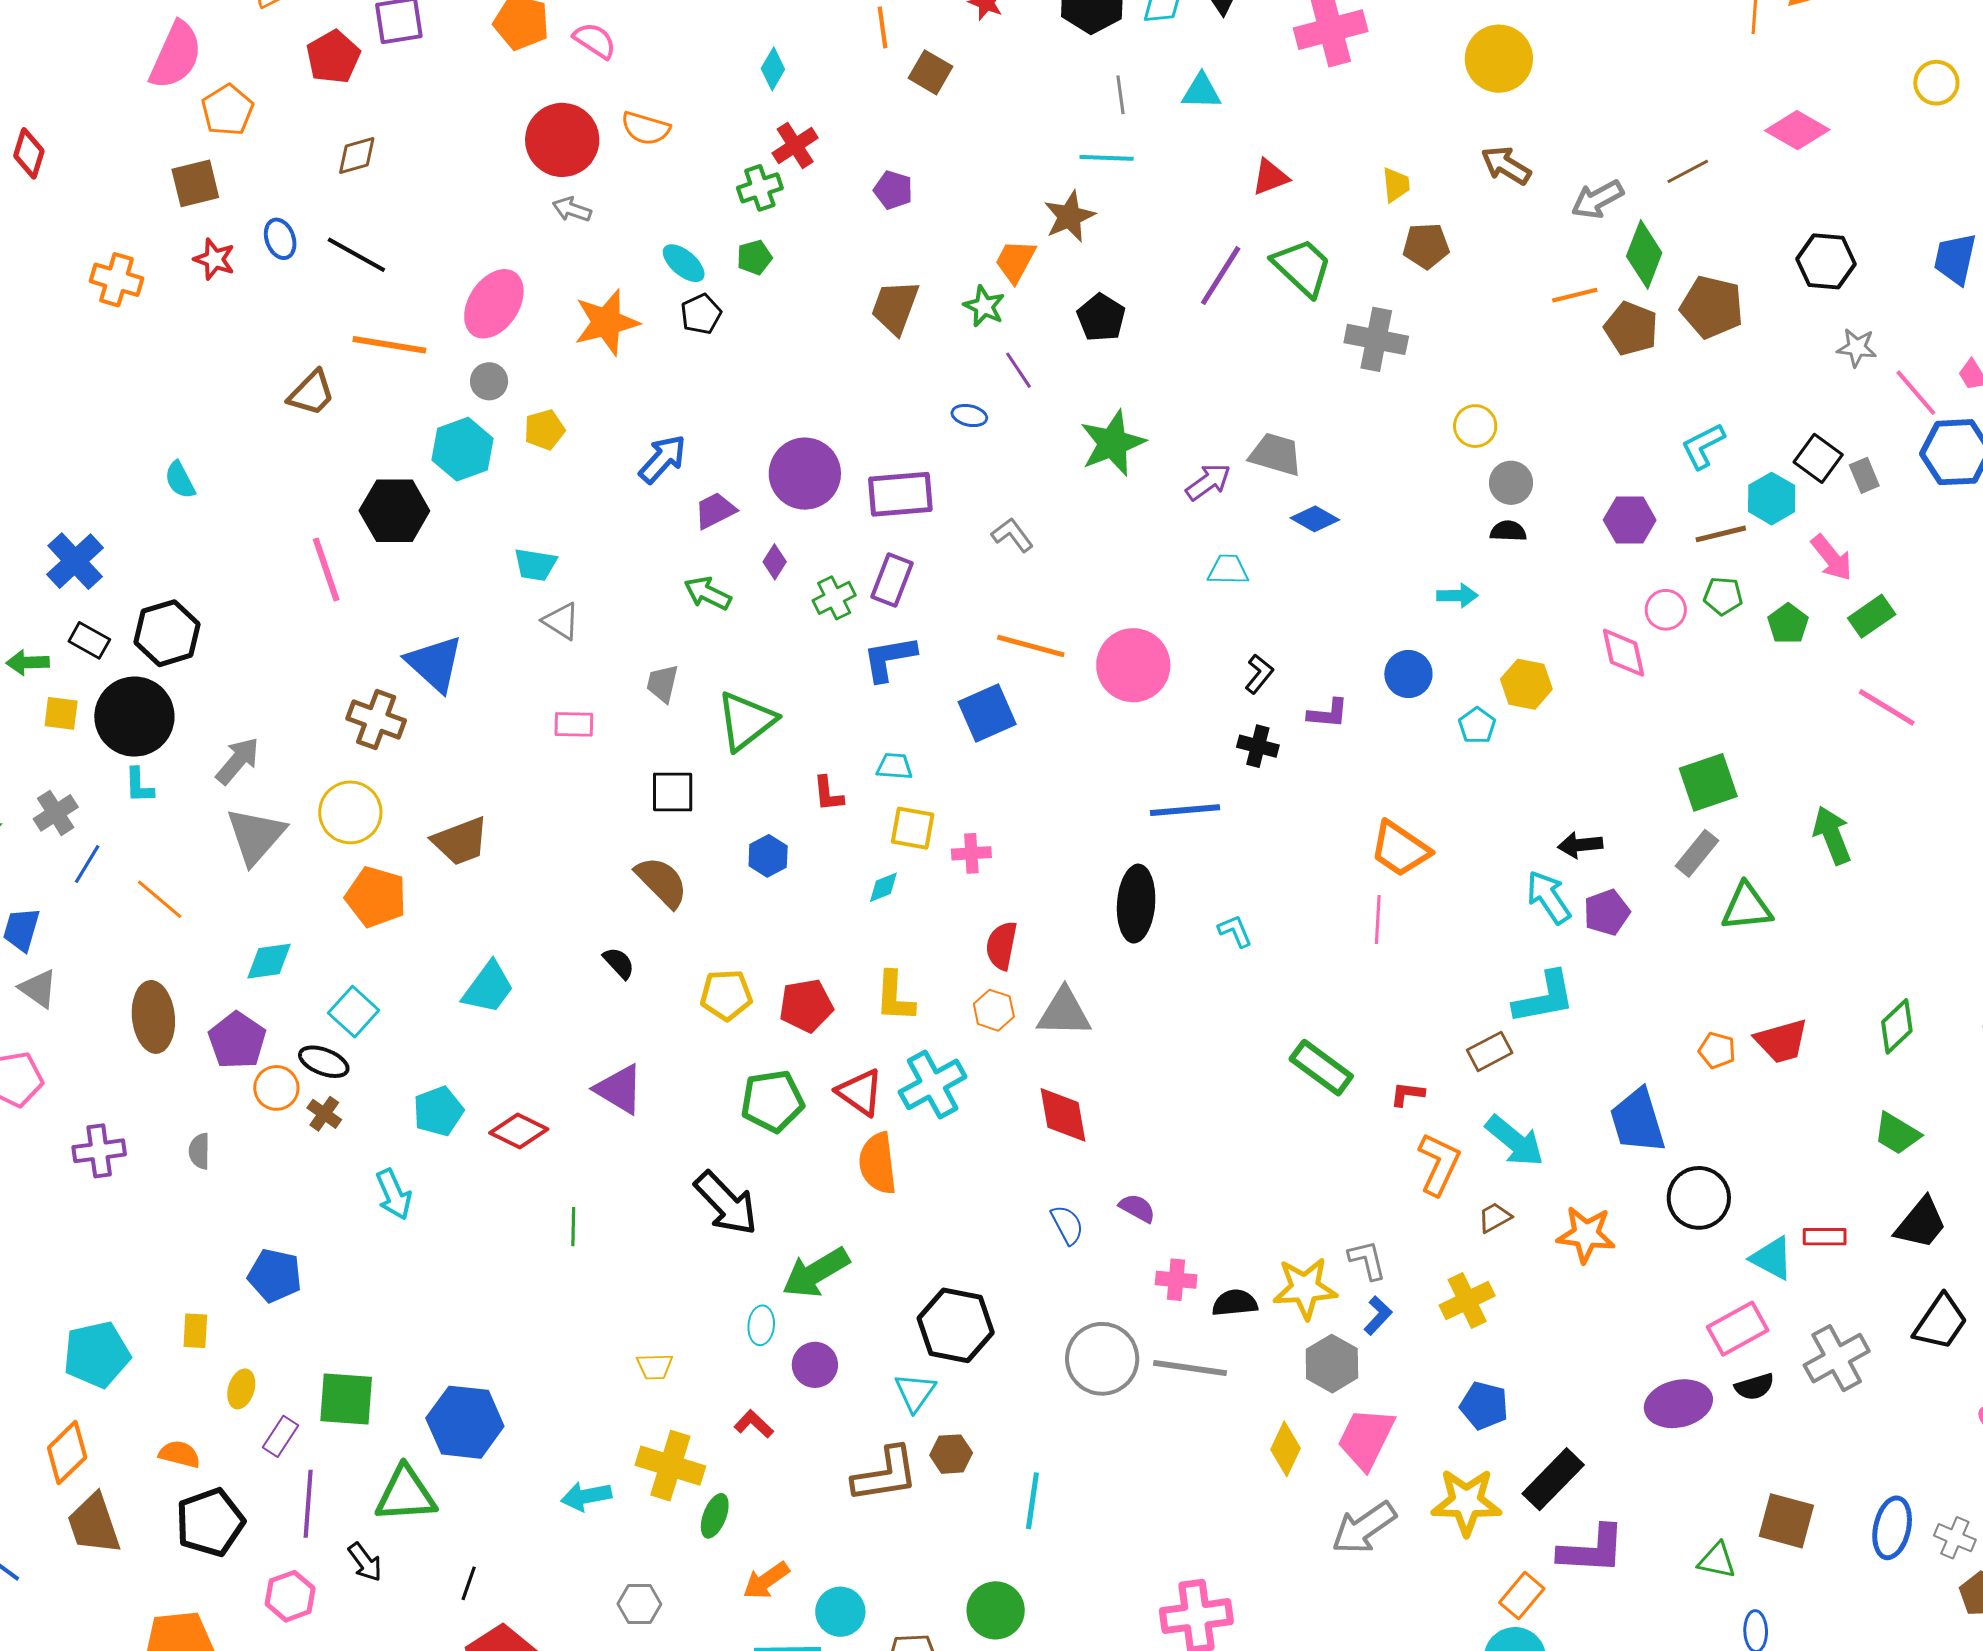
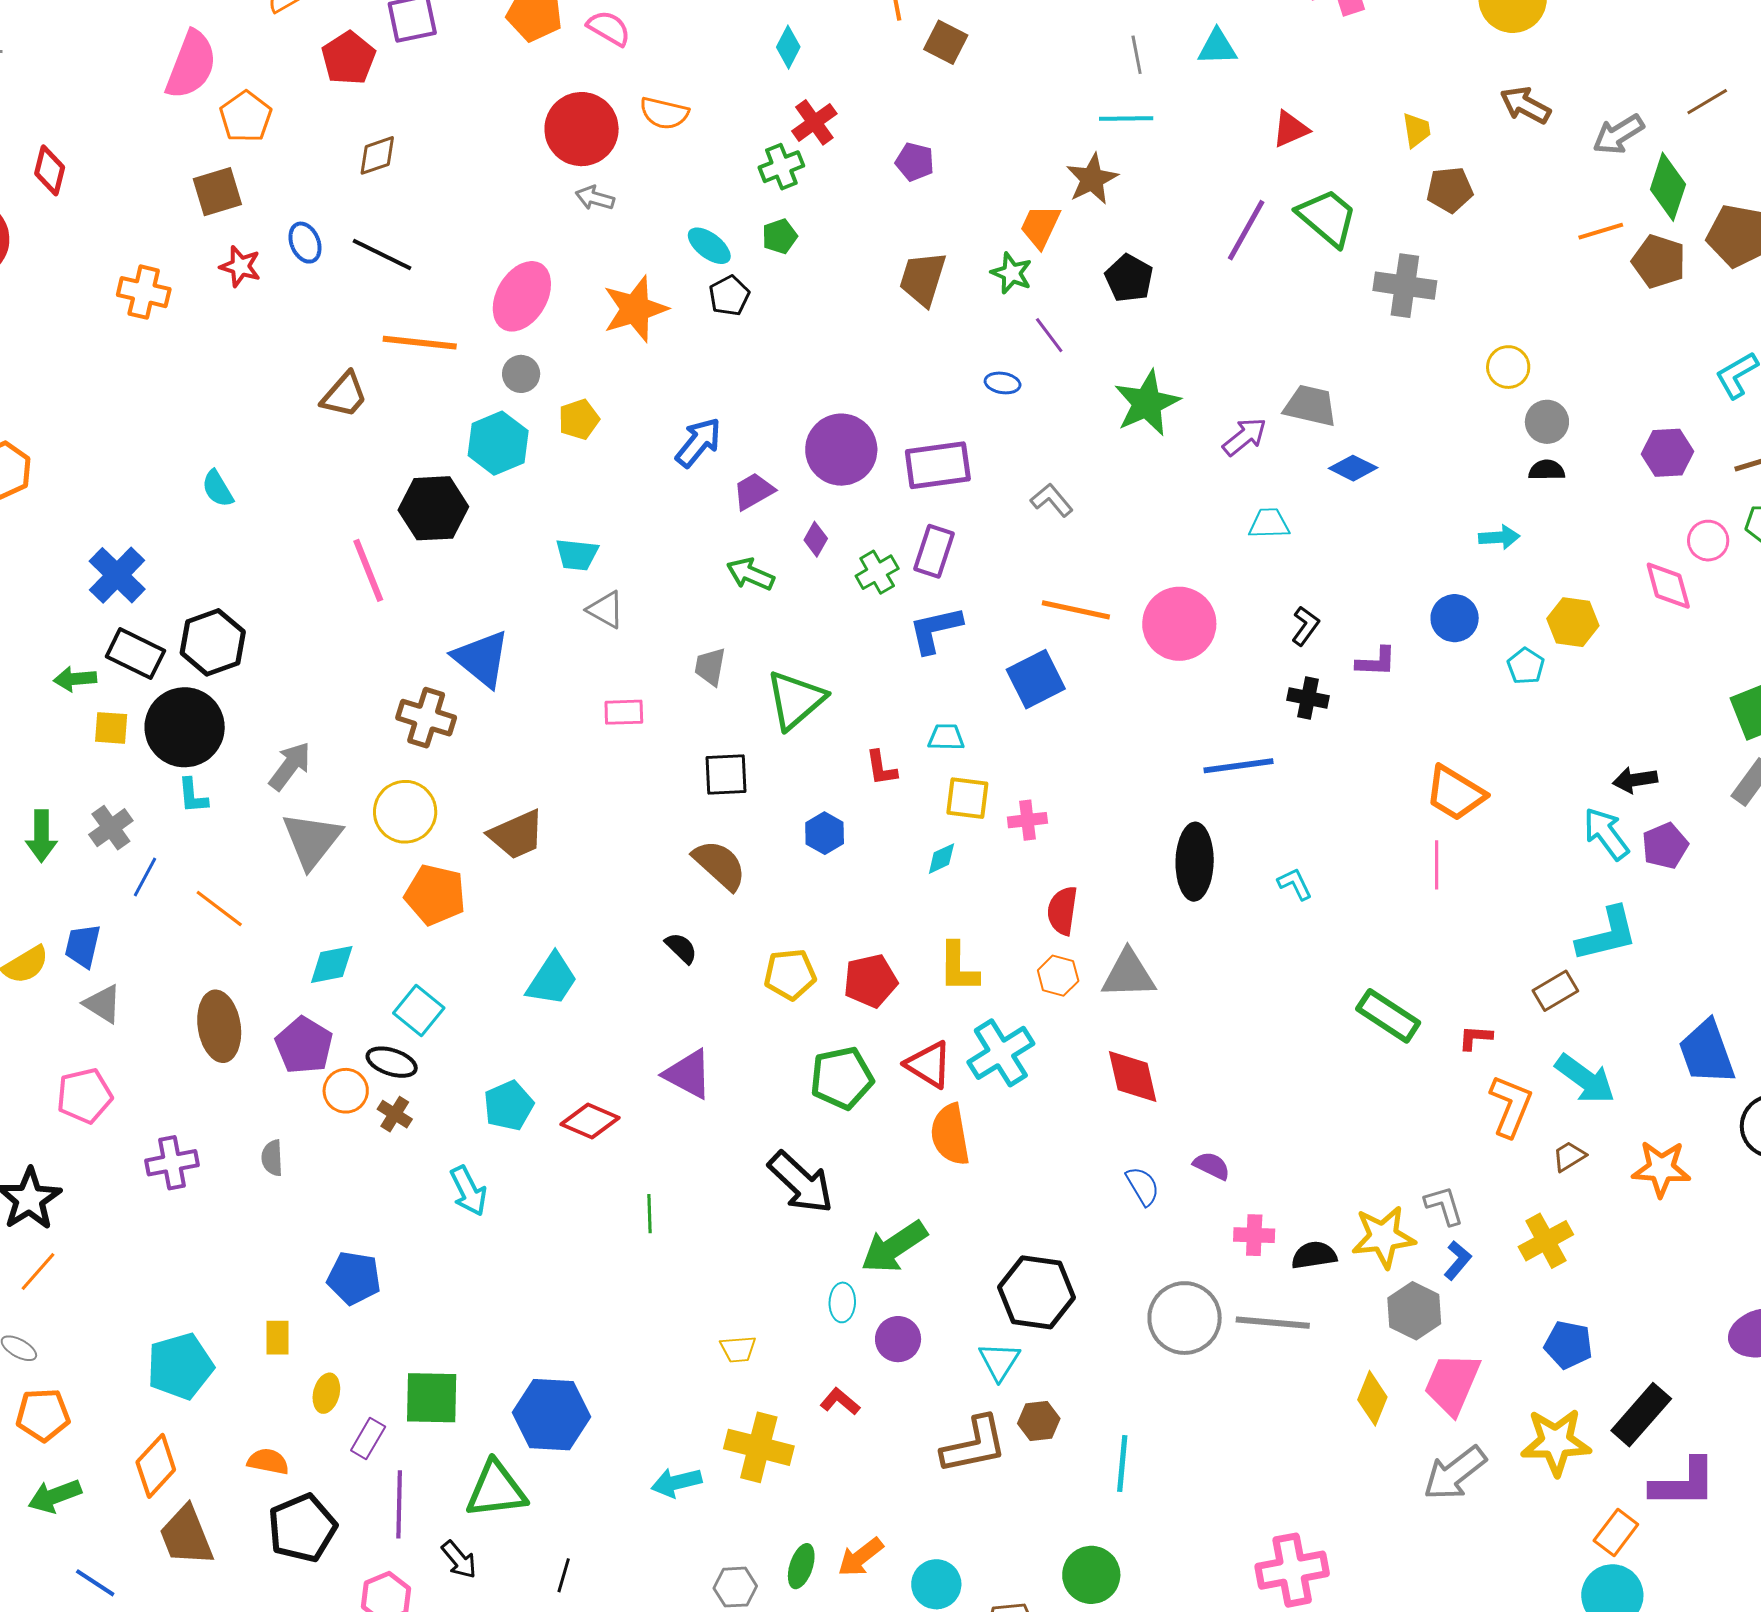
black rectangle: (89, 640) -> (135, 654), size x1.4
green ellipse: (715, 1516) -> (801, 1566), moved

